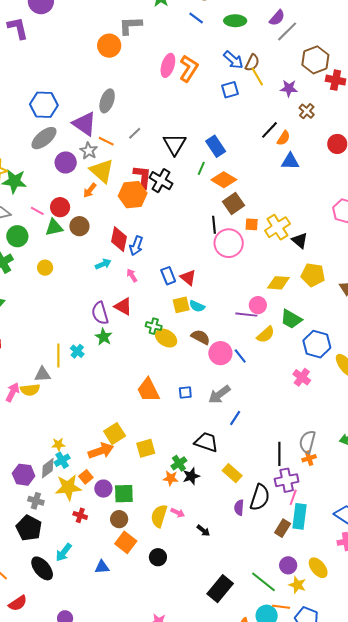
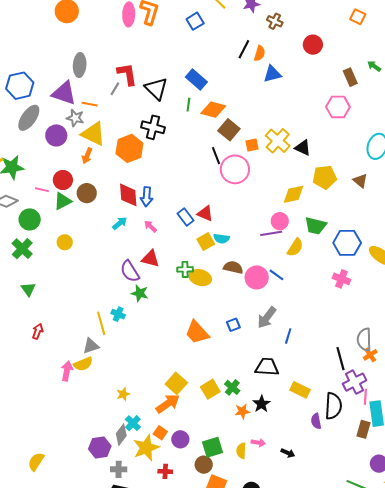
red L-shape: (142, 177) -> (127, 74), moved
yellow star: (58, 444) -> (123, 394), moved
green cross: (179, 463) -> (232, 387), moved
green square: (124, 494) -> (213, 447), moved
yellow semicircle: (159, 516) -> (241, 451), size x0.7

